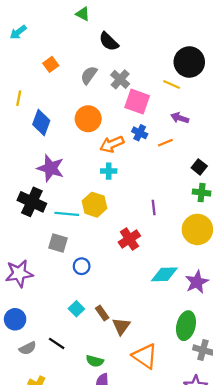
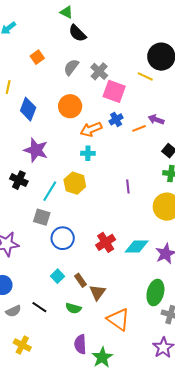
black semicircle: (109, 41) -> (77, 33), moved
purple arrow: (180, 118) -> (156, 120), moved
blue cross: (140, 133) -> (116, 119), turned 32
black cross: (32, 202) -> (19, 180), size x0.7
cyan line: (67, 214) -> (50, 191), turned -65
red cross: (129, 239) -> (106, 242), moved
blue circle: (82, 266) -> (63, 238), size x1.5
green semicircle: (95, 361) -> (73, 308), moved

